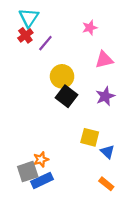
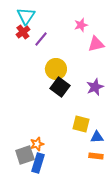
pink triangle: (104, 60) -> (96, 44), moved
blue triangle: (107, 152) -> (97, 137), turned -48
blue rectangle: (42, 180) -> (38, 163), turned -48
orange rectangle: (106, 184) -> (96, 156), moved, turned -32

